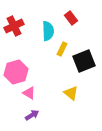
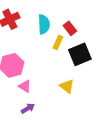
red rectangle: (71, 18) -> (70, 28), moved

